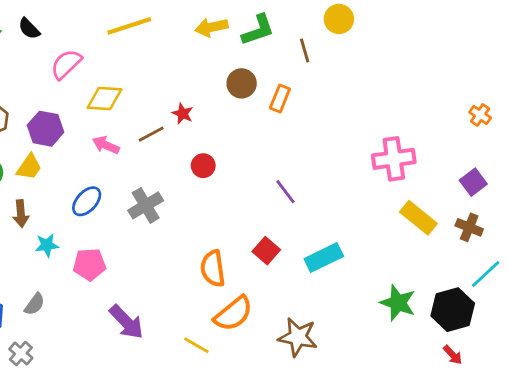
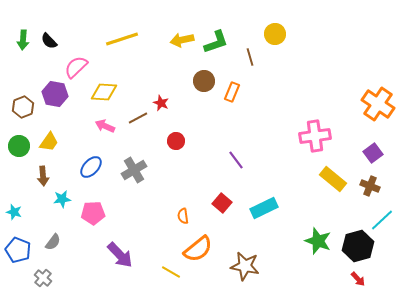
orange cross: (480, 115) -> (378, 104), size x2.0
purple hexagon: (46, 129) -> (55, 94), moved
orange semicircle: (213, 268) -> (183, 216), size x0.6

